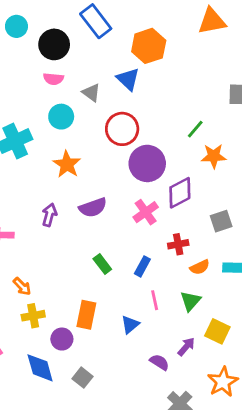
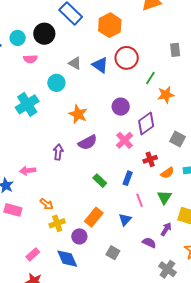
cyan circle: (16, 26) -> (18, 38), moved
pink semicircle: (53, 79) -> (30, 59), moved
blue triangle: (128, 79) -> (100, 65), moved
red circle: (122, 129) -> (127, 58), moved
purple circle: (147, 163) -> (121, 107), size x0.7
orange star: (67, 164) -> (78, 114), moved
gray square: (221, 221) -> (178, 139), turned -35
orange rectangle: (86, 315) -> (94, 217), turned 36
gray square: (82, 378) -> (113, 253), moved

